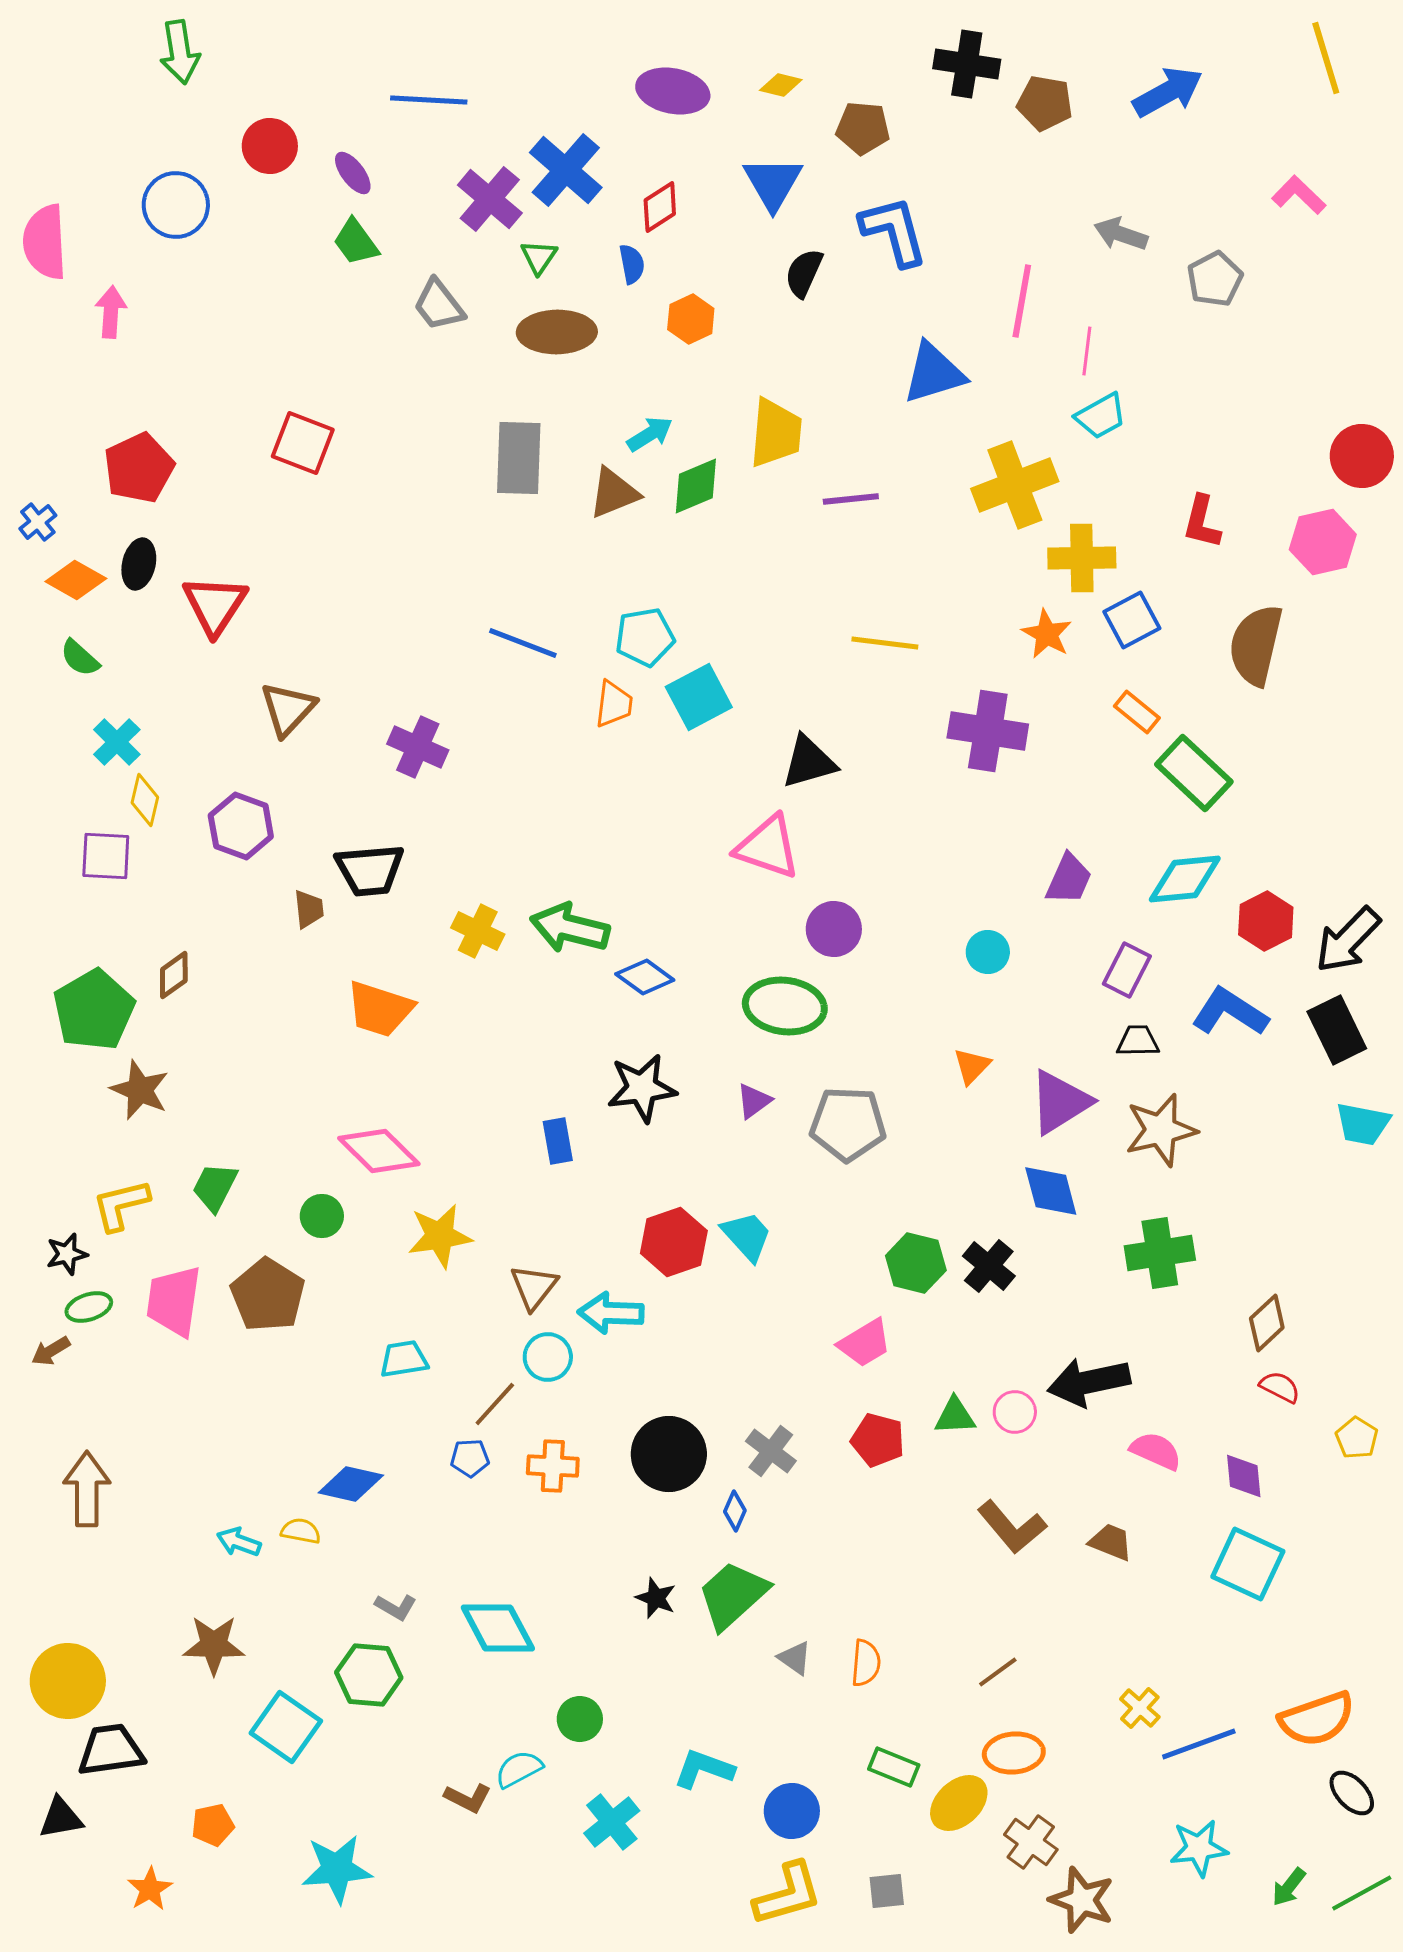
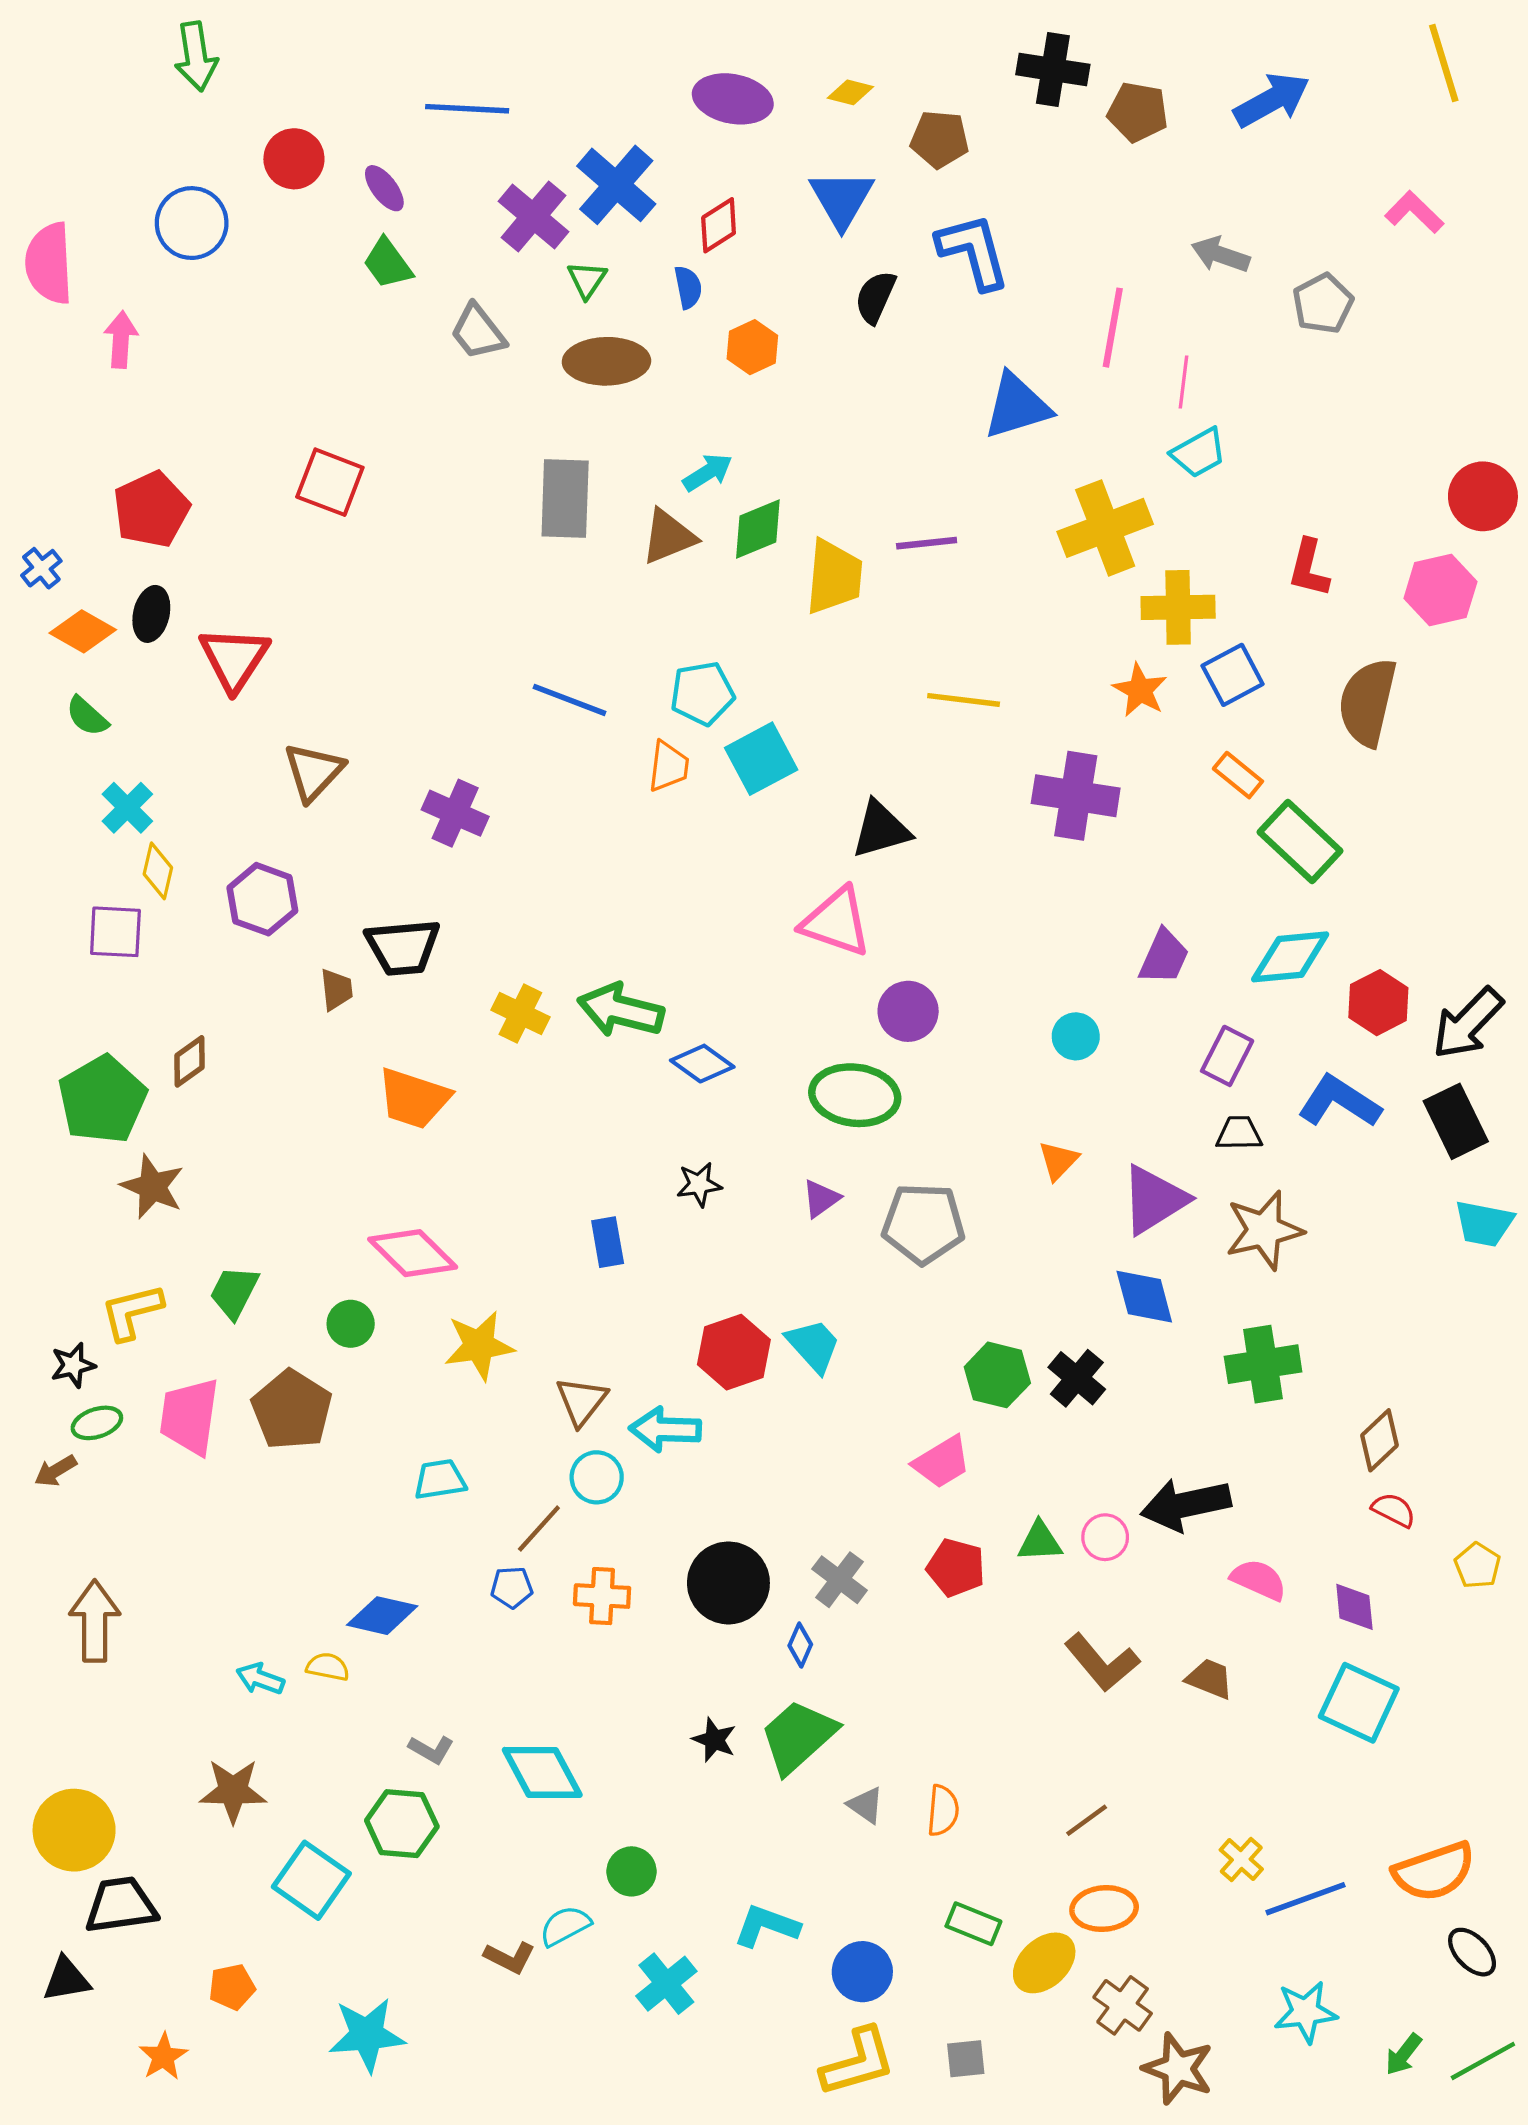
yellow trapezoid: (776, 433) -> (834, 577), moved
black star: (642, 1088) -> (699, 1184), size x0.6

